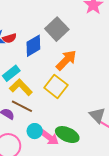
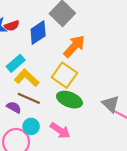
cyan circle: (35, 131) -> (31, 126), moved
green ellipse: (67, 135) -> (69, 100), moved

